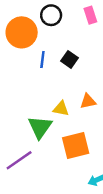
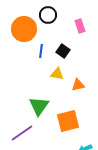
pink rectangle: (90, 15) -> (80, 26), moved
yellow triangle: (61, 109) -> (57, 74), moved

